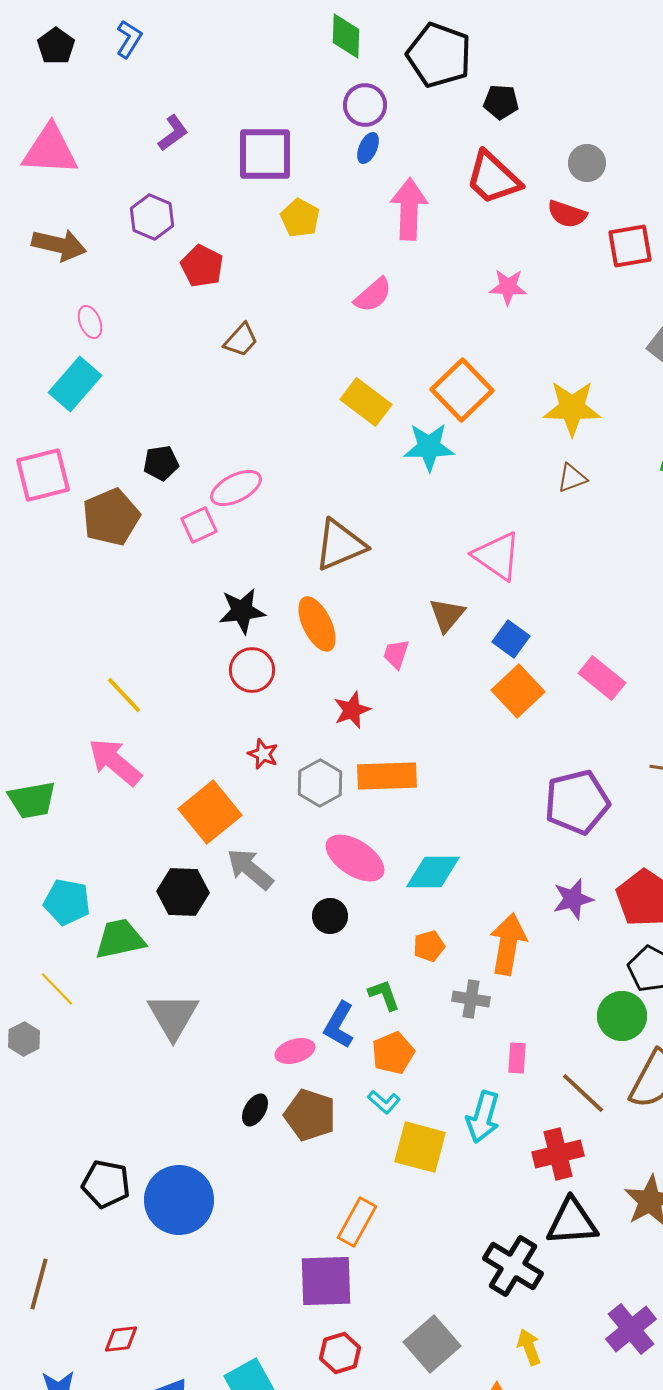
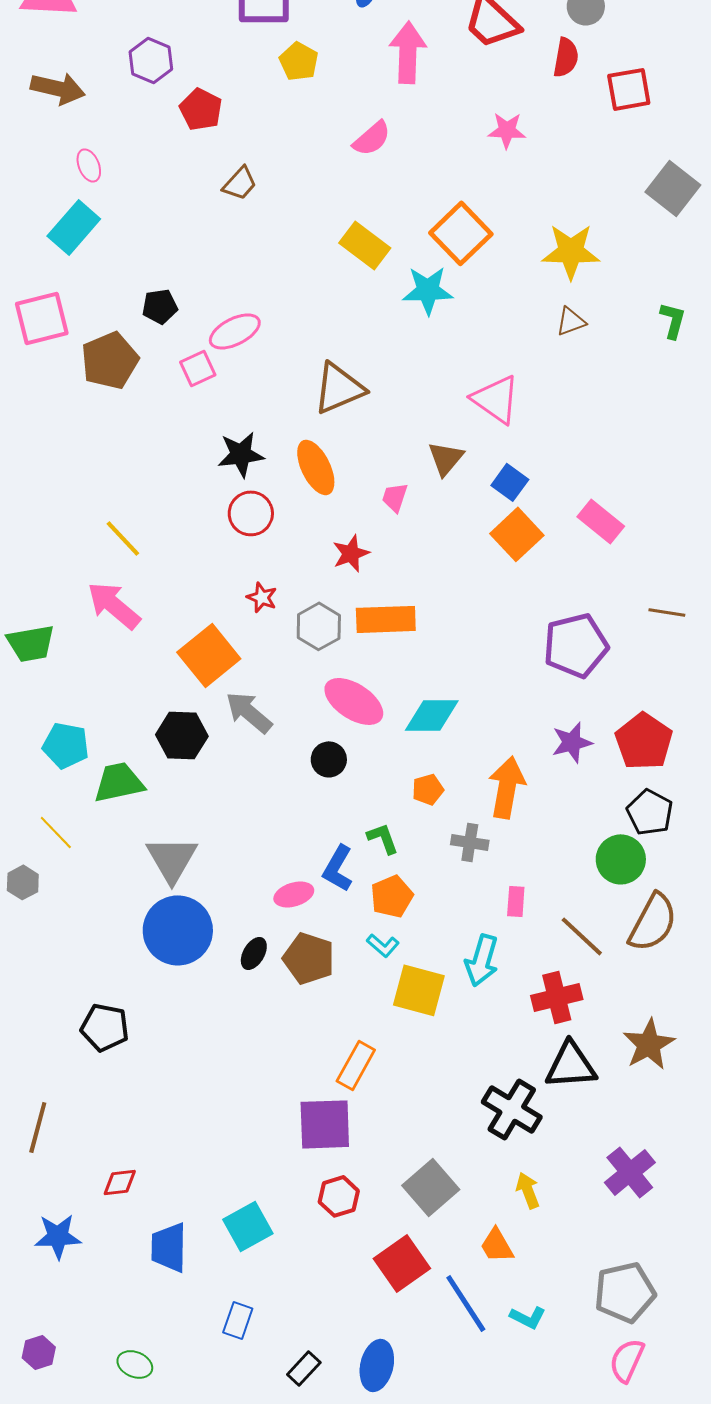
red semicircle: (567, 214) -> (566, 57), turned -99
blue circle: (179, 1200) -> (178, 930), moved

